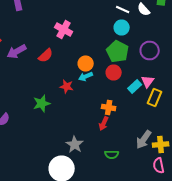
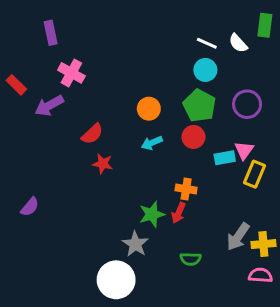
pink cross: (64, 30) -> (71, 73), moved
red semicircle: (46, 56) -> (92, 134), moved
orange circle: (86, 64) -> (149, 109), moved
red star: (67, 86) -> (103, 164), moved
cyan rectangle: (135, 86) -> (225, 158), turned 32
green star: (42, 104) -> (152, 214), moved
pink semicircle: (159, 166) -> (260, 275), turned 105

